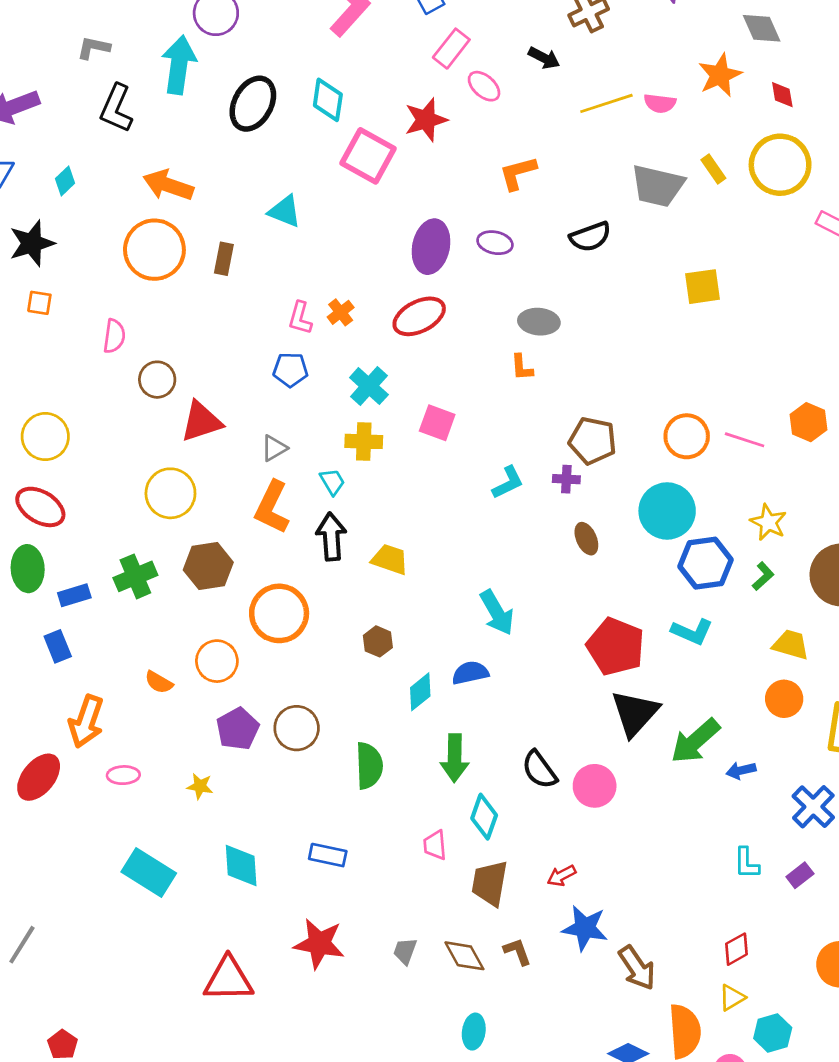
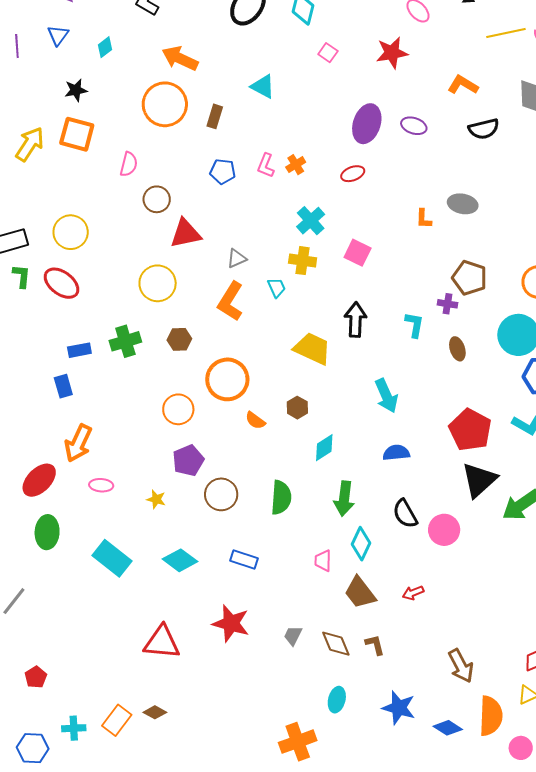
red star: (426, 120) -> (392, 53), moved
pink square: (368, 156) -> (328, 53), size x0.5
orange L-shape: (518, 173) -> (463, 85), moved, turned 40
black star: (32, 243) -> (76, 90), size x0.7
orange square: (39, 303) -> (77, 134), size x1.8
red ellipse: (419, 316) -> (353, 174), size x0.6
gray ellipse: (539, 322) -> (463, 204), moved
blue pentagon: (290, 370) -> (223, 171), moved
cyan L-shape: (508, 482) -> (414, 325), moved, turned -60
black arrow: (331, 537) -> (355, 320), moved
yellow trapezoid: (390, 559) -> (312, 349), size x1.4
brown hexagon: (208, 566) -> (179, 339), size x0.7
green ellipse: (28, 569) -> (47, 532), moved
blue semicircle: (470, 673) -> (396, 453), moved
orange semicircle: (159, 682) -> (255, 420), moved
brown circle: (297, 728) -> (221, 494), moved
cyan diamond: (241, 865) -> (180, 560), turned -56
brown trapezoid: (490, 883) -> (360, 593), turned -54
blue star: (585, 928) -> (399, 708), moved

